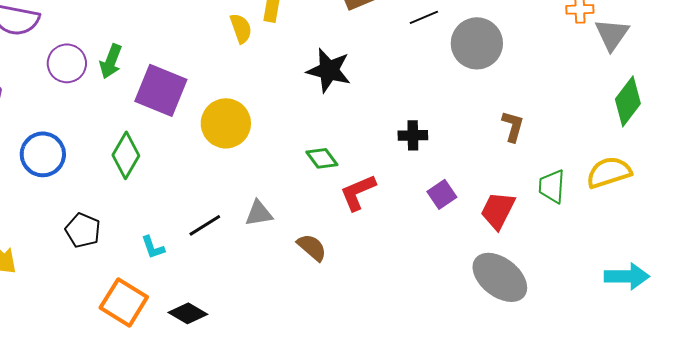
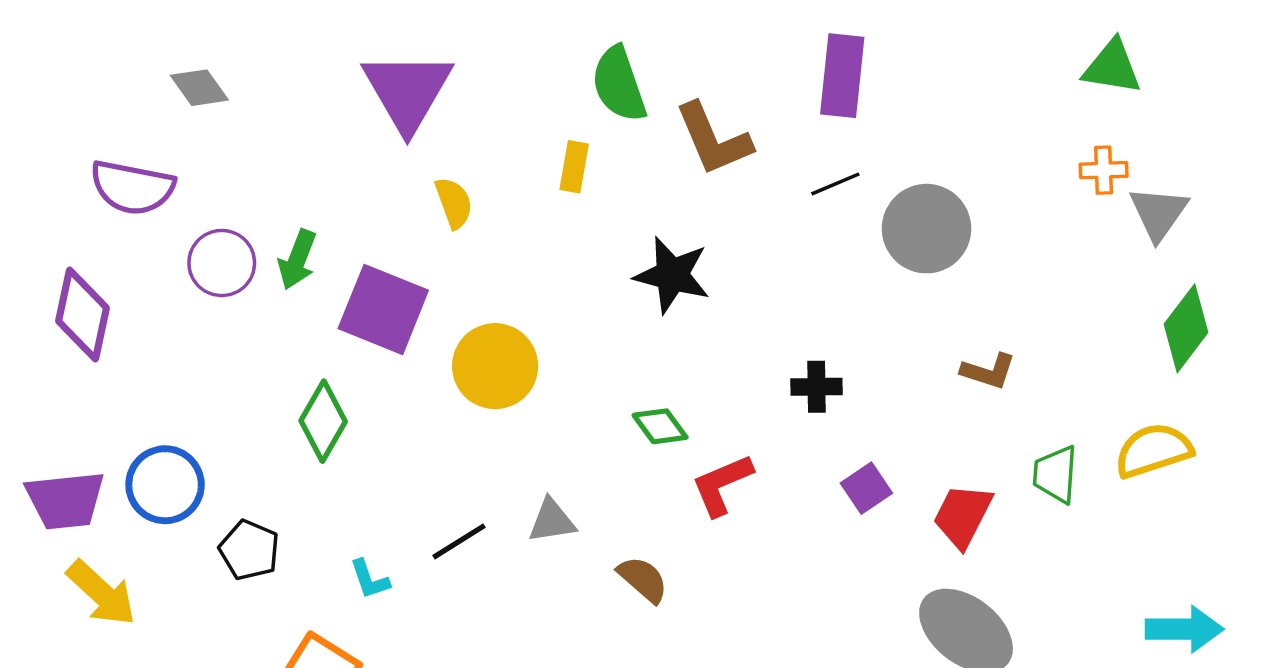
yellow semicircle: (241, 28) -> (454, 203), moved
brown L-shape: (513, 126) -> (988, 371), turned 92
blue circle: (43, 154) -> (165, 485), moved

